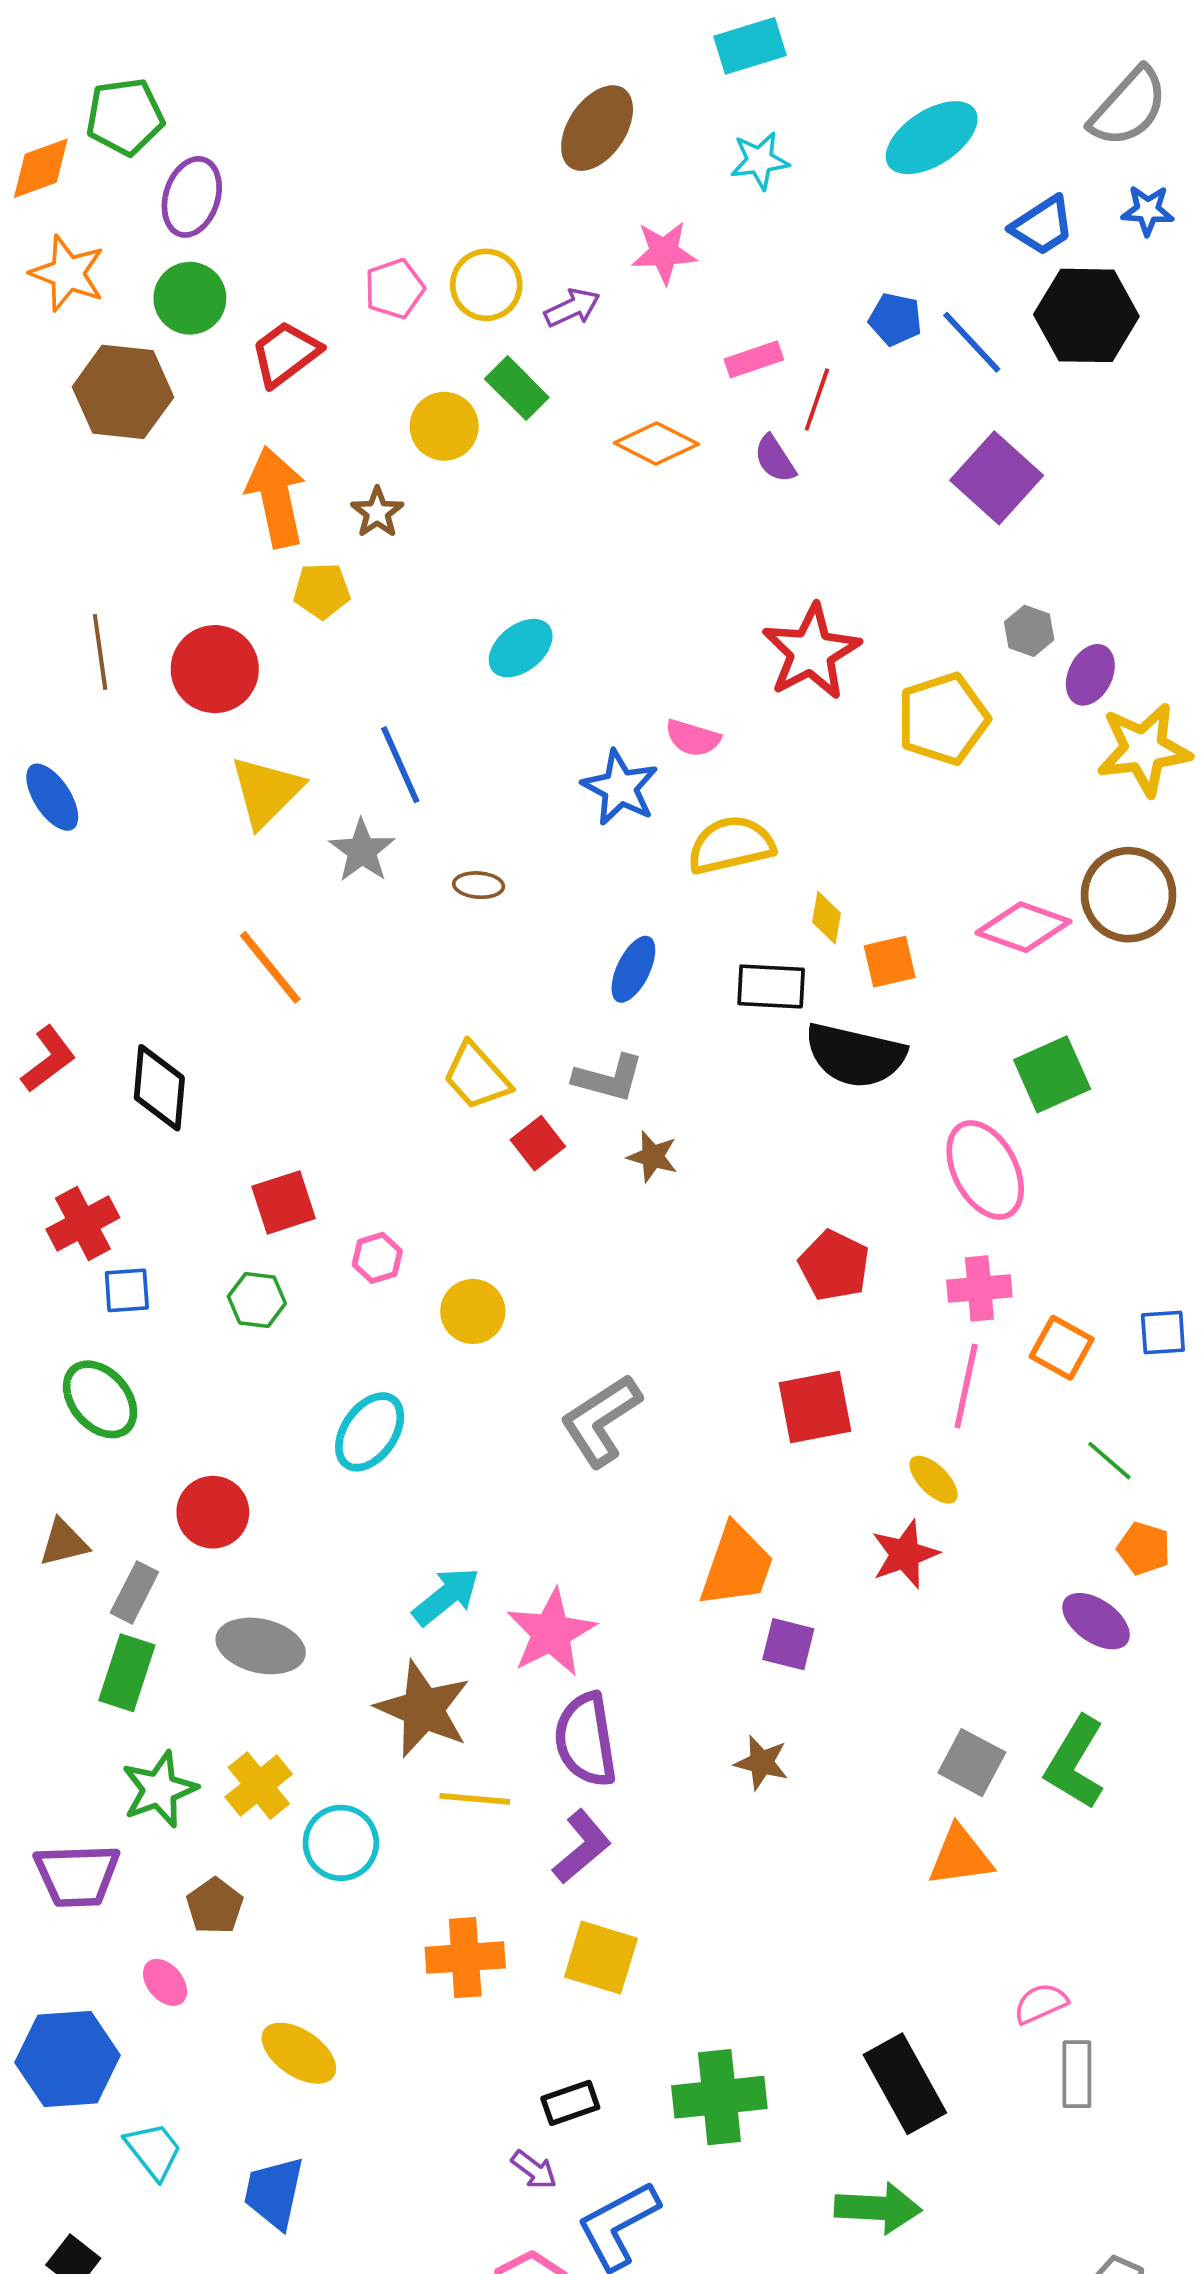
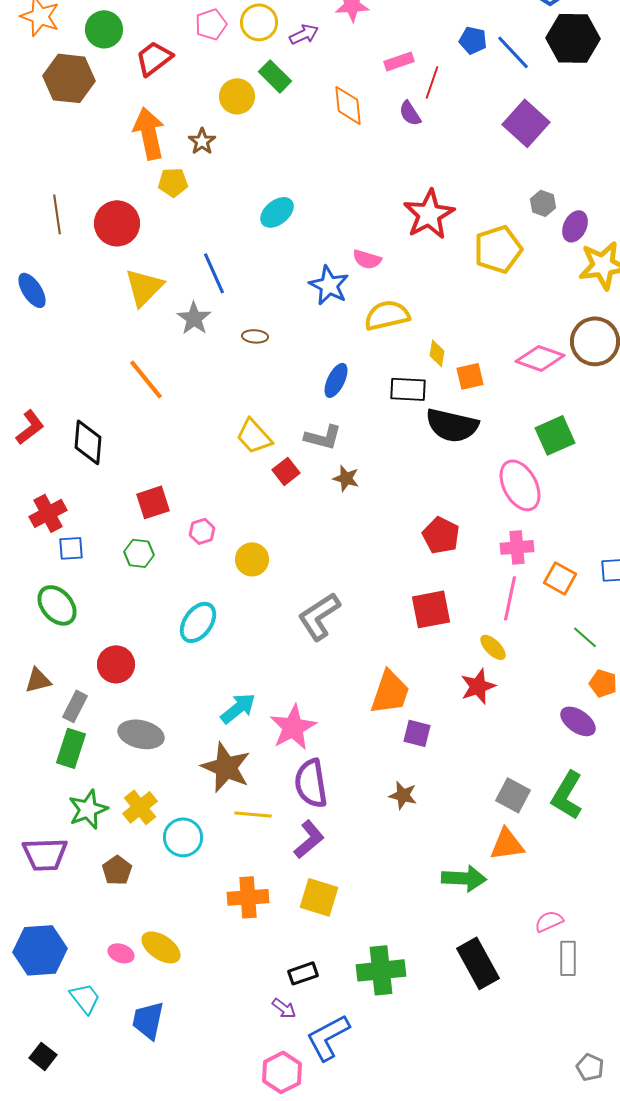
orange diamond: (656, 444) -> (348, 105), turned 57
pink ellipse: (165, 1982) -> (121, 953), moved, turned -30
green arrow: (878, 2208) -> (464, 878), moved

